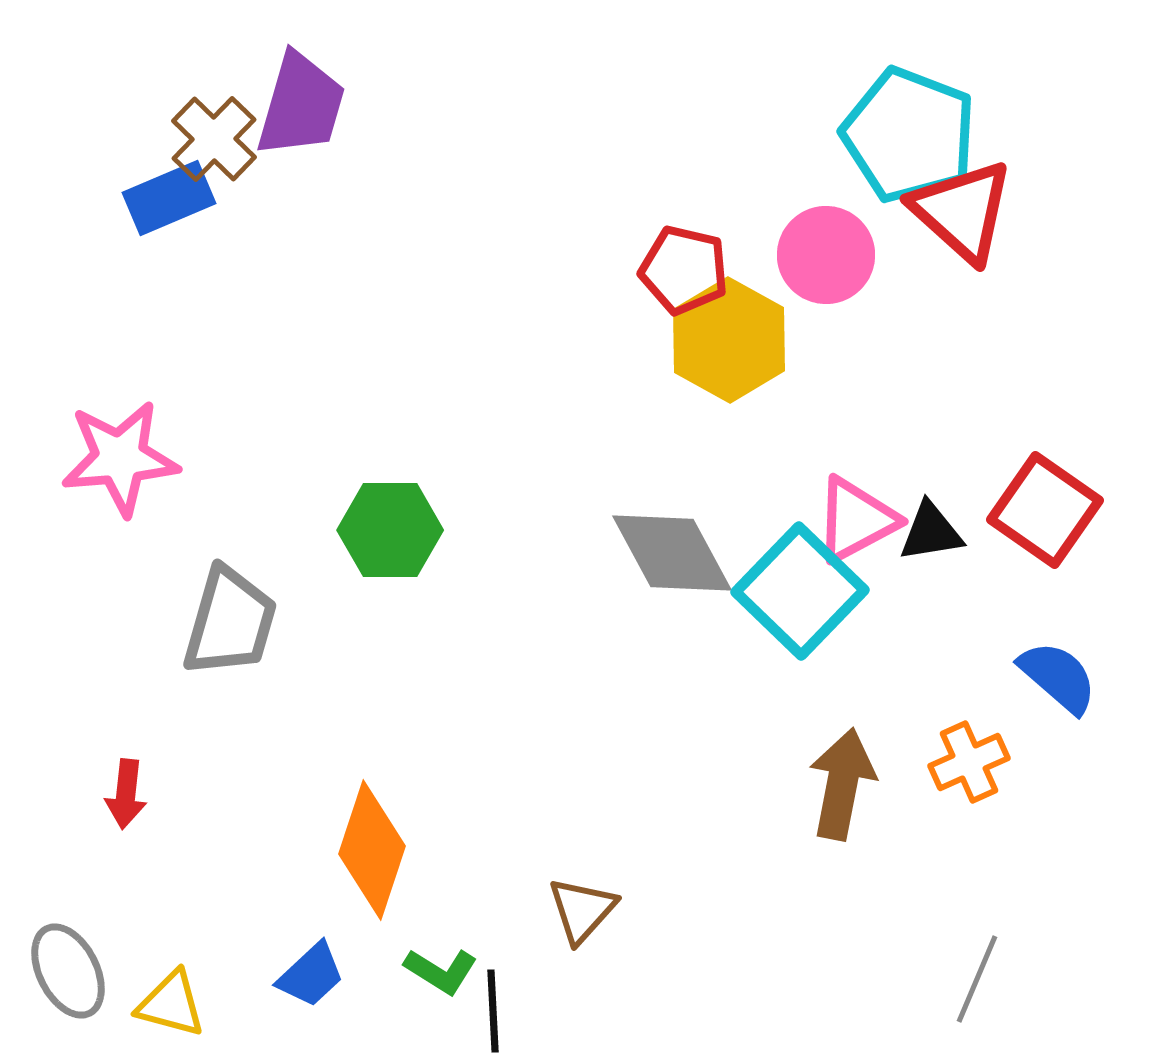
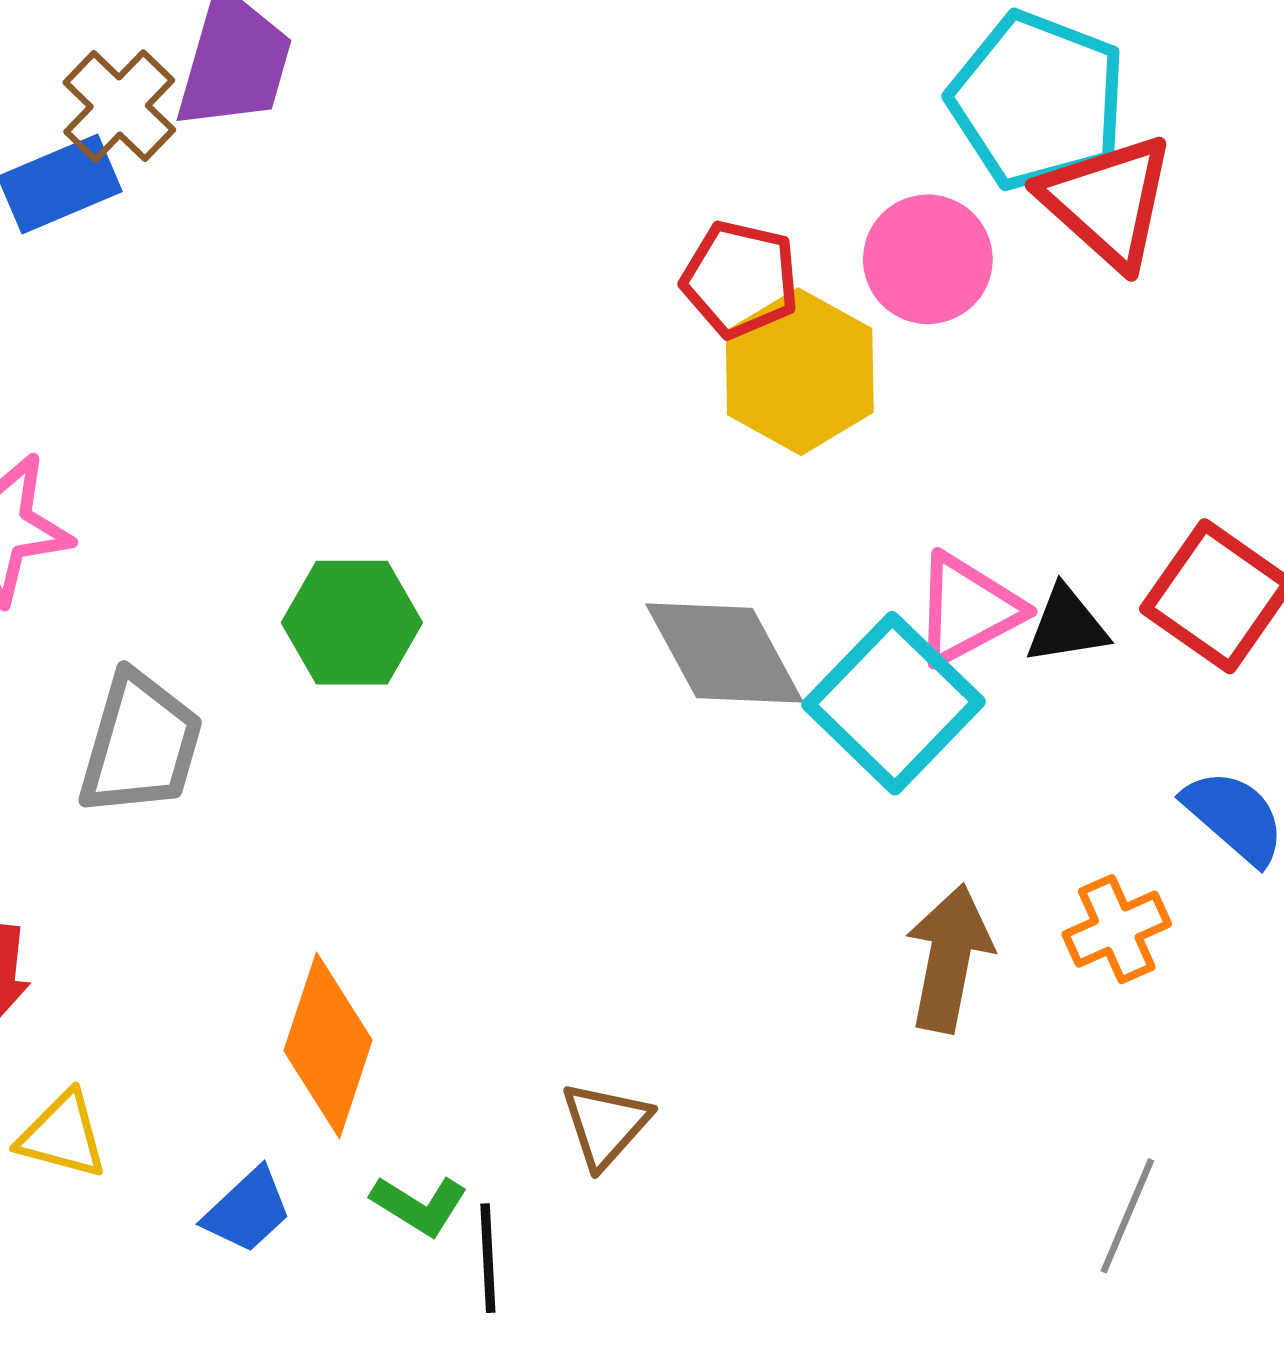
yellow triangle: (171, 1004) -> (63, 1135), moved

